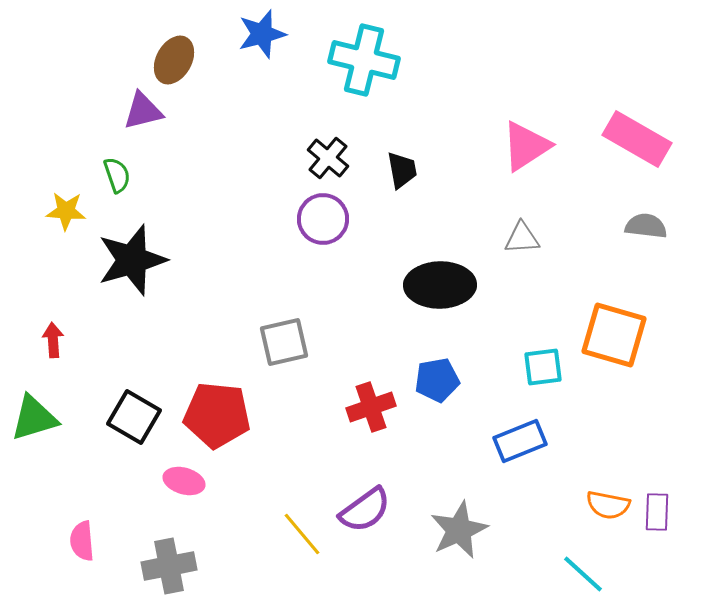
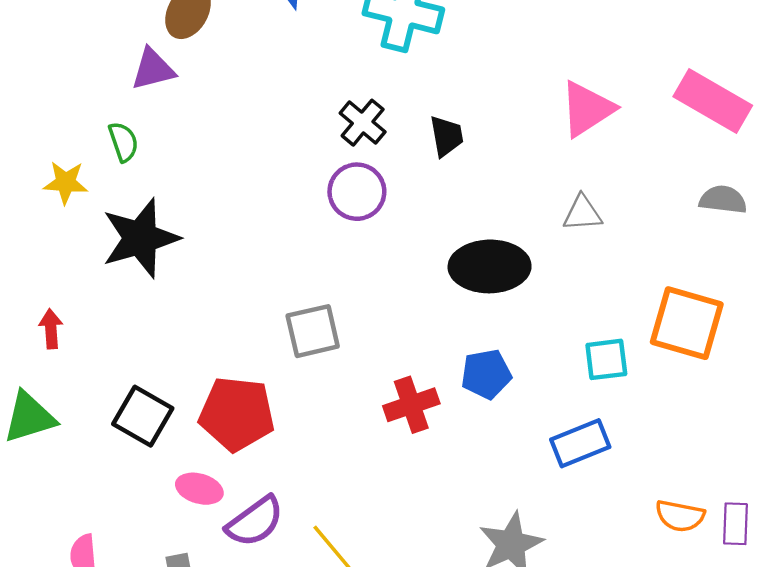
purple semicircle: (365, 510) -> (255, 522), moved

